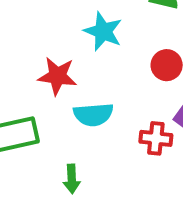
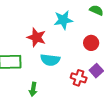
cyan star: (103, 31) -> (63, 20), turned 30

